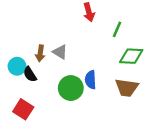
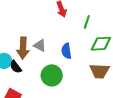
brown arrow: (40, 53) -> (23, 48), size x1.5
blue semicircle: (91, 80) -> (66, 51), moved

